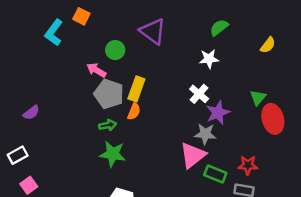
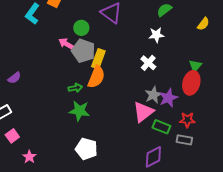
gray pentagon: (109, 94) -> (83, 51), moved
orange semicircle: (134, 111) -> (96, 77), size x1.6
purple star: (218, 113) -> (168, 98), moved
red ellipse: (273, 119) -> (191, 83), moved, turned 30
gray star: (205, 134) -> (153, 95), turned -30

